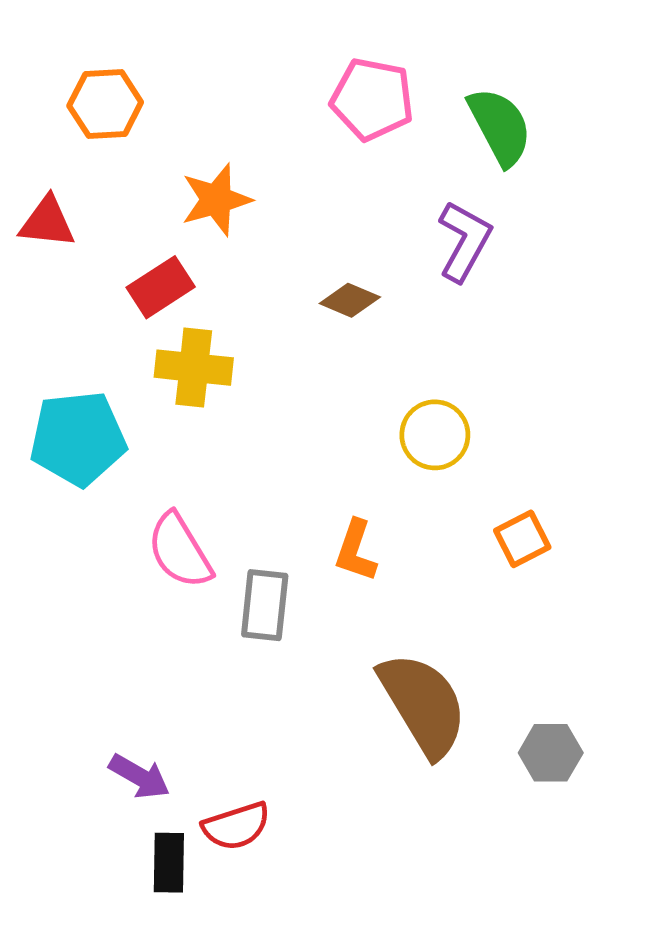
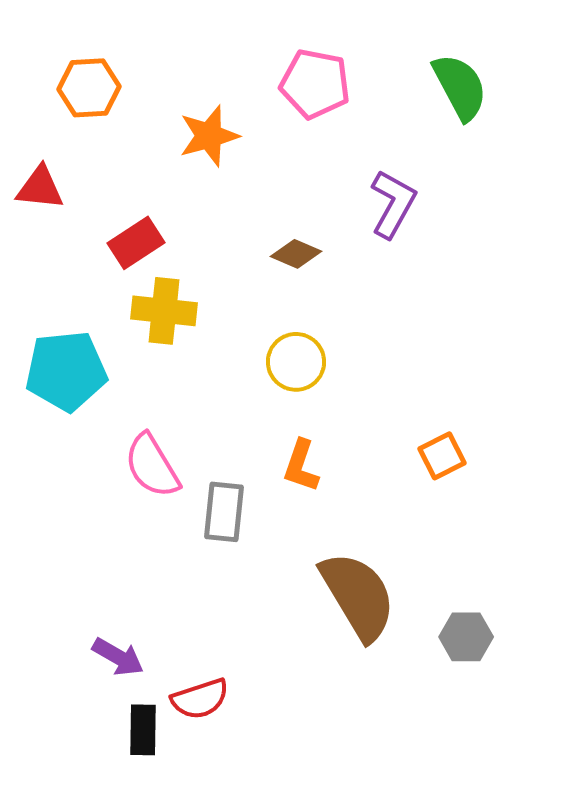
green semicircle: (500, 126) -> (460, 87), moved
orange star: (216, 200) -> (209, 136), moved
yellow circle: (435, 435) -> (296, 362), moved

